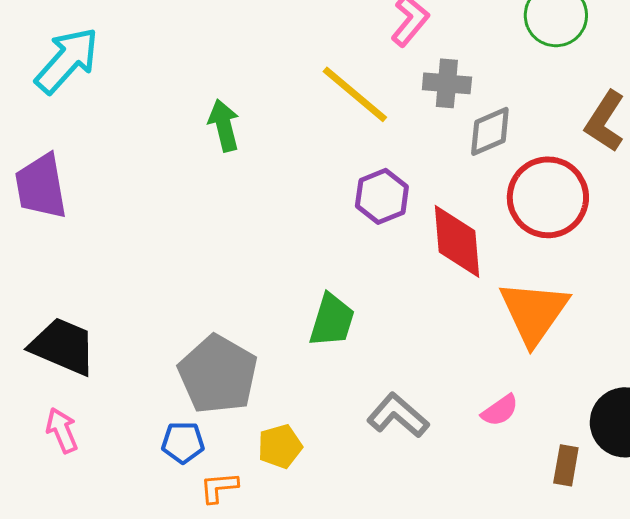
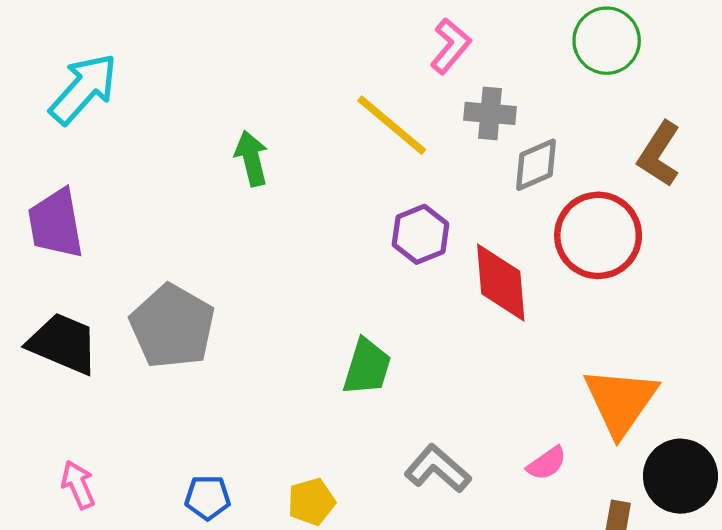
orange triangle: (534, 312) -> (621, 401), moved
black trapezoid: (63, 346) -> (63, 343), moved
gray pentagon: (218, 374) -> (172, 326), moved

